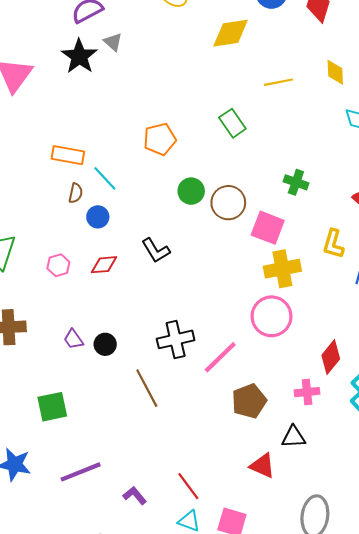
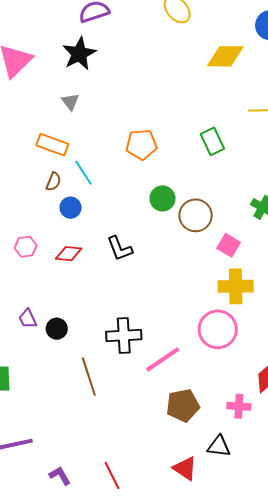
gray triangle: (113, 42) -> (70, 102), moved
pink square: (268, 228) -> (229, 245), size x0.7

